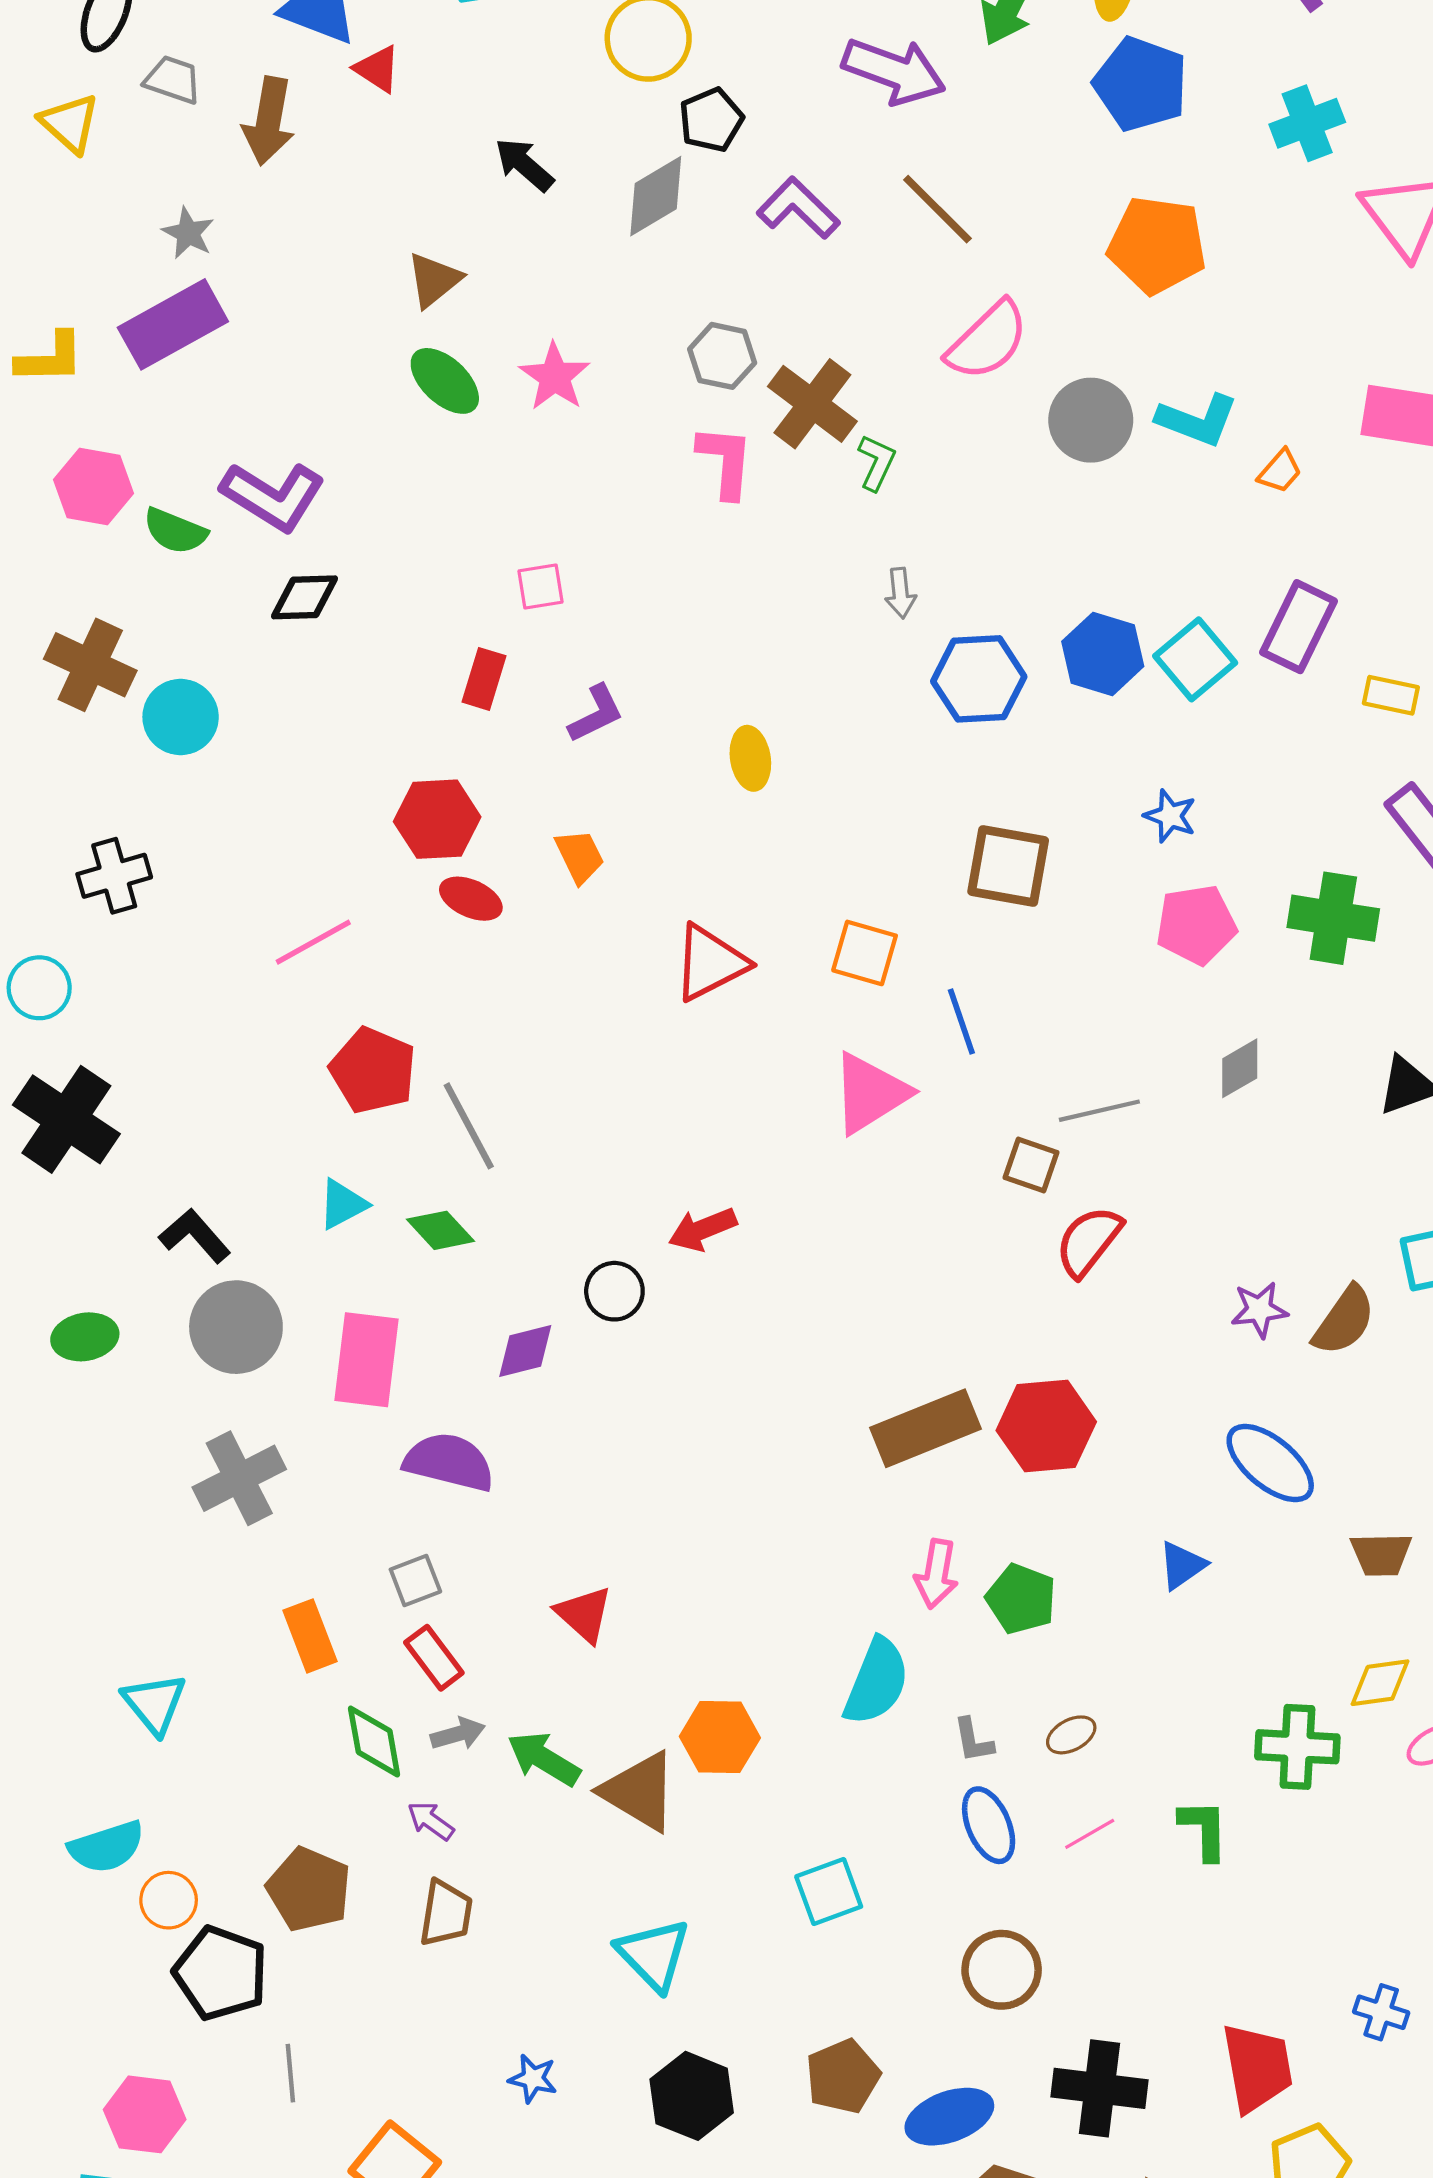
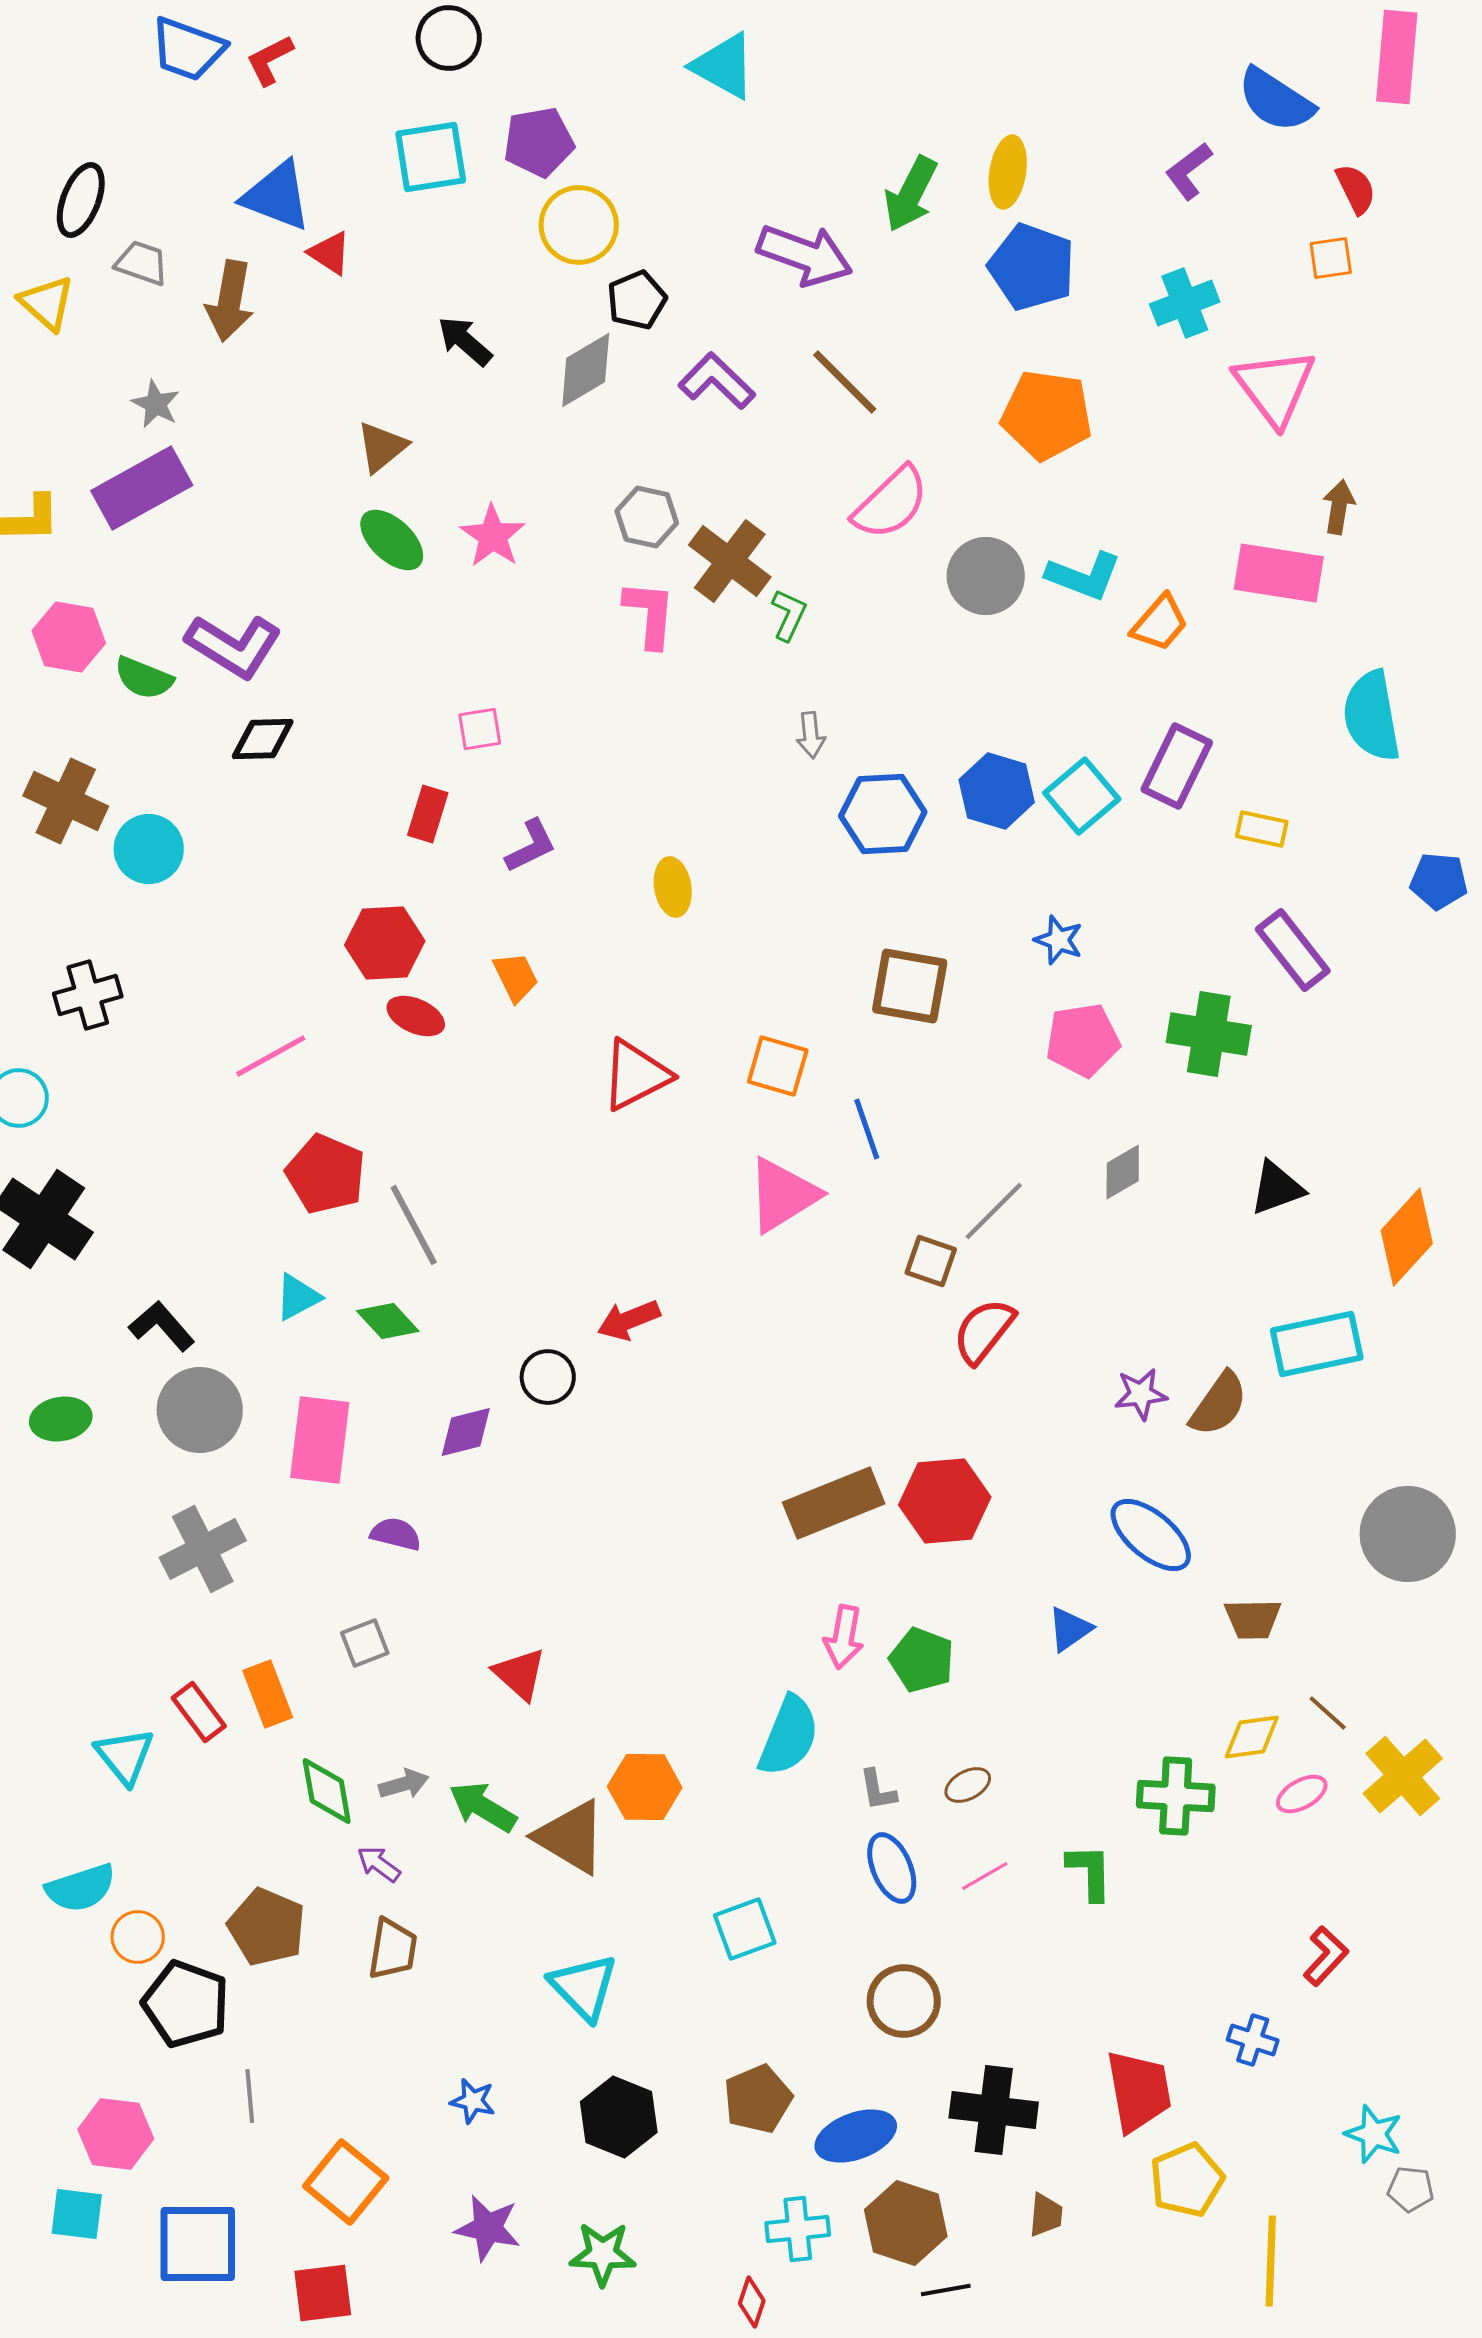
orange trapezoid: (1280, 471) -> (1160, 623), size x1.4
gray line: (1099, 1111) -> (994, 1211), turned -32
purple semicircle: (449, 1462) -> (396, 1534), size x0.6
red rectangle: (434, 1658) -> (199, 1712), moved

